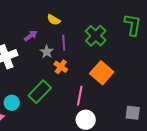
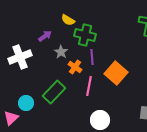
green cross: (96, 36) -> (85, 35), moved, turned -30
purple line: (64, 43) -> (92, 57), moved
pink line: (80, 96) -> (89, 86), moved

